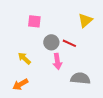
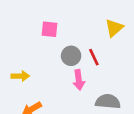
red line: (69, 43) -> (94, 57), turned 40
yellow arrow: (24, 58) -> (20, 76), moved, turned 136

